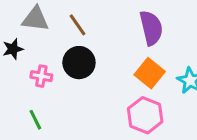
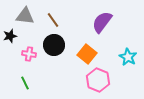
purple semicircle: (151, 28) -> (102, 22), turned -130
orange square: (150, 73) -> (87, 54), moved

